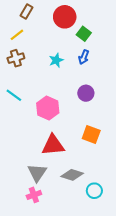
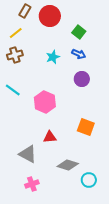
red circle: (65, 17) -> (50, 16), moved
blue arrow: (84, 57) -> (79, 54), turned -88
purple circle: (86, 93) -> (82, 79), moved
red triangle: (53, 145) -> (50, 137), size x0.6
gray triangle: (37, 173) -> (28, 154), moved, turned -36

